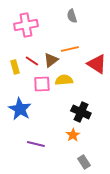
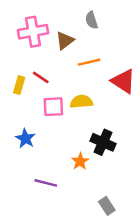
brown triangle: (51, 60) -> (65, 41), moved
yellow rectangle: (15, 67) -> (19, 85), turned 32
blue star: (20, 109) -> (25, 138), size x0.7
orange star: (73, 135) -> (80, 161), moved

